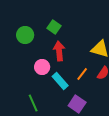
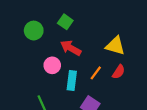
red arrow: (59, 51) -> (71, 48), turned -54
cyan rectangle: (60, 81) -> (72, 81), turned 48

